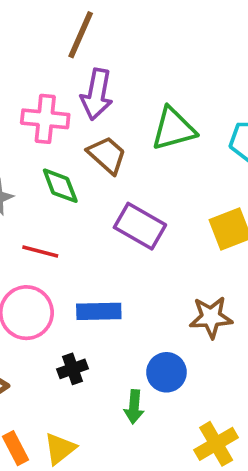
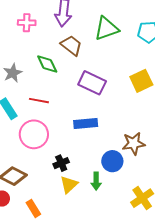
pink cross: (45, 119) -> (27, 23), moved, size x0.7
blue rectangle: (99, 311) -> (86, 123), moved
brown star: (211, 317) -> (133, 143), moved
yellow triangle: (60, 449) -> (69, 185), moved

